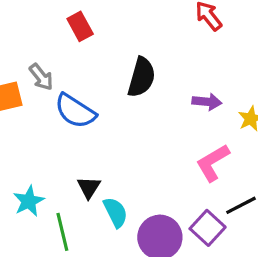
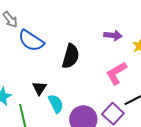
black semicircle: (142, 77) -> (71, 56), moved

